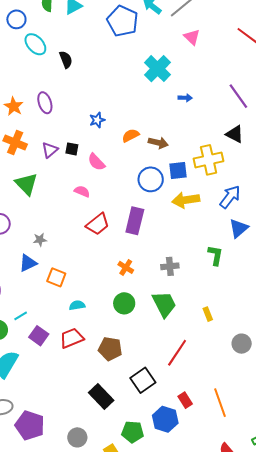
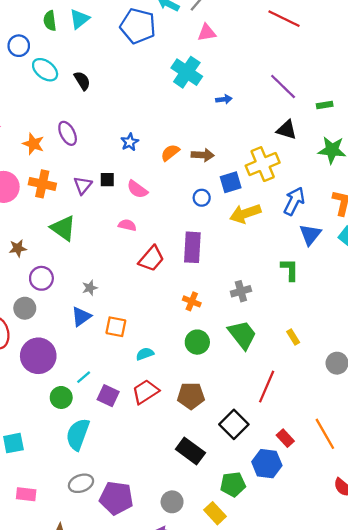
pink triangle: (192, 37) -> (207, 33), moved, turned -42
blue circle: (151, 179) -> (202, 198), size x0.6

